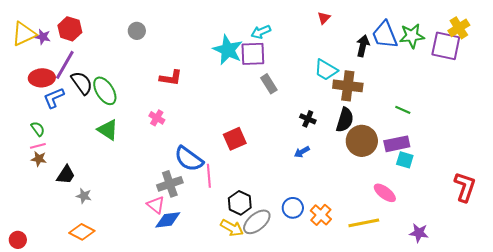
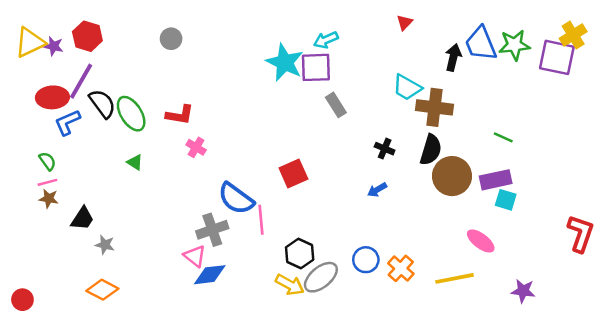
red L-shape: (171, 78) -> (180, 115), moved
green triangle: (108, 130) -> (135, 162), size x0.6

